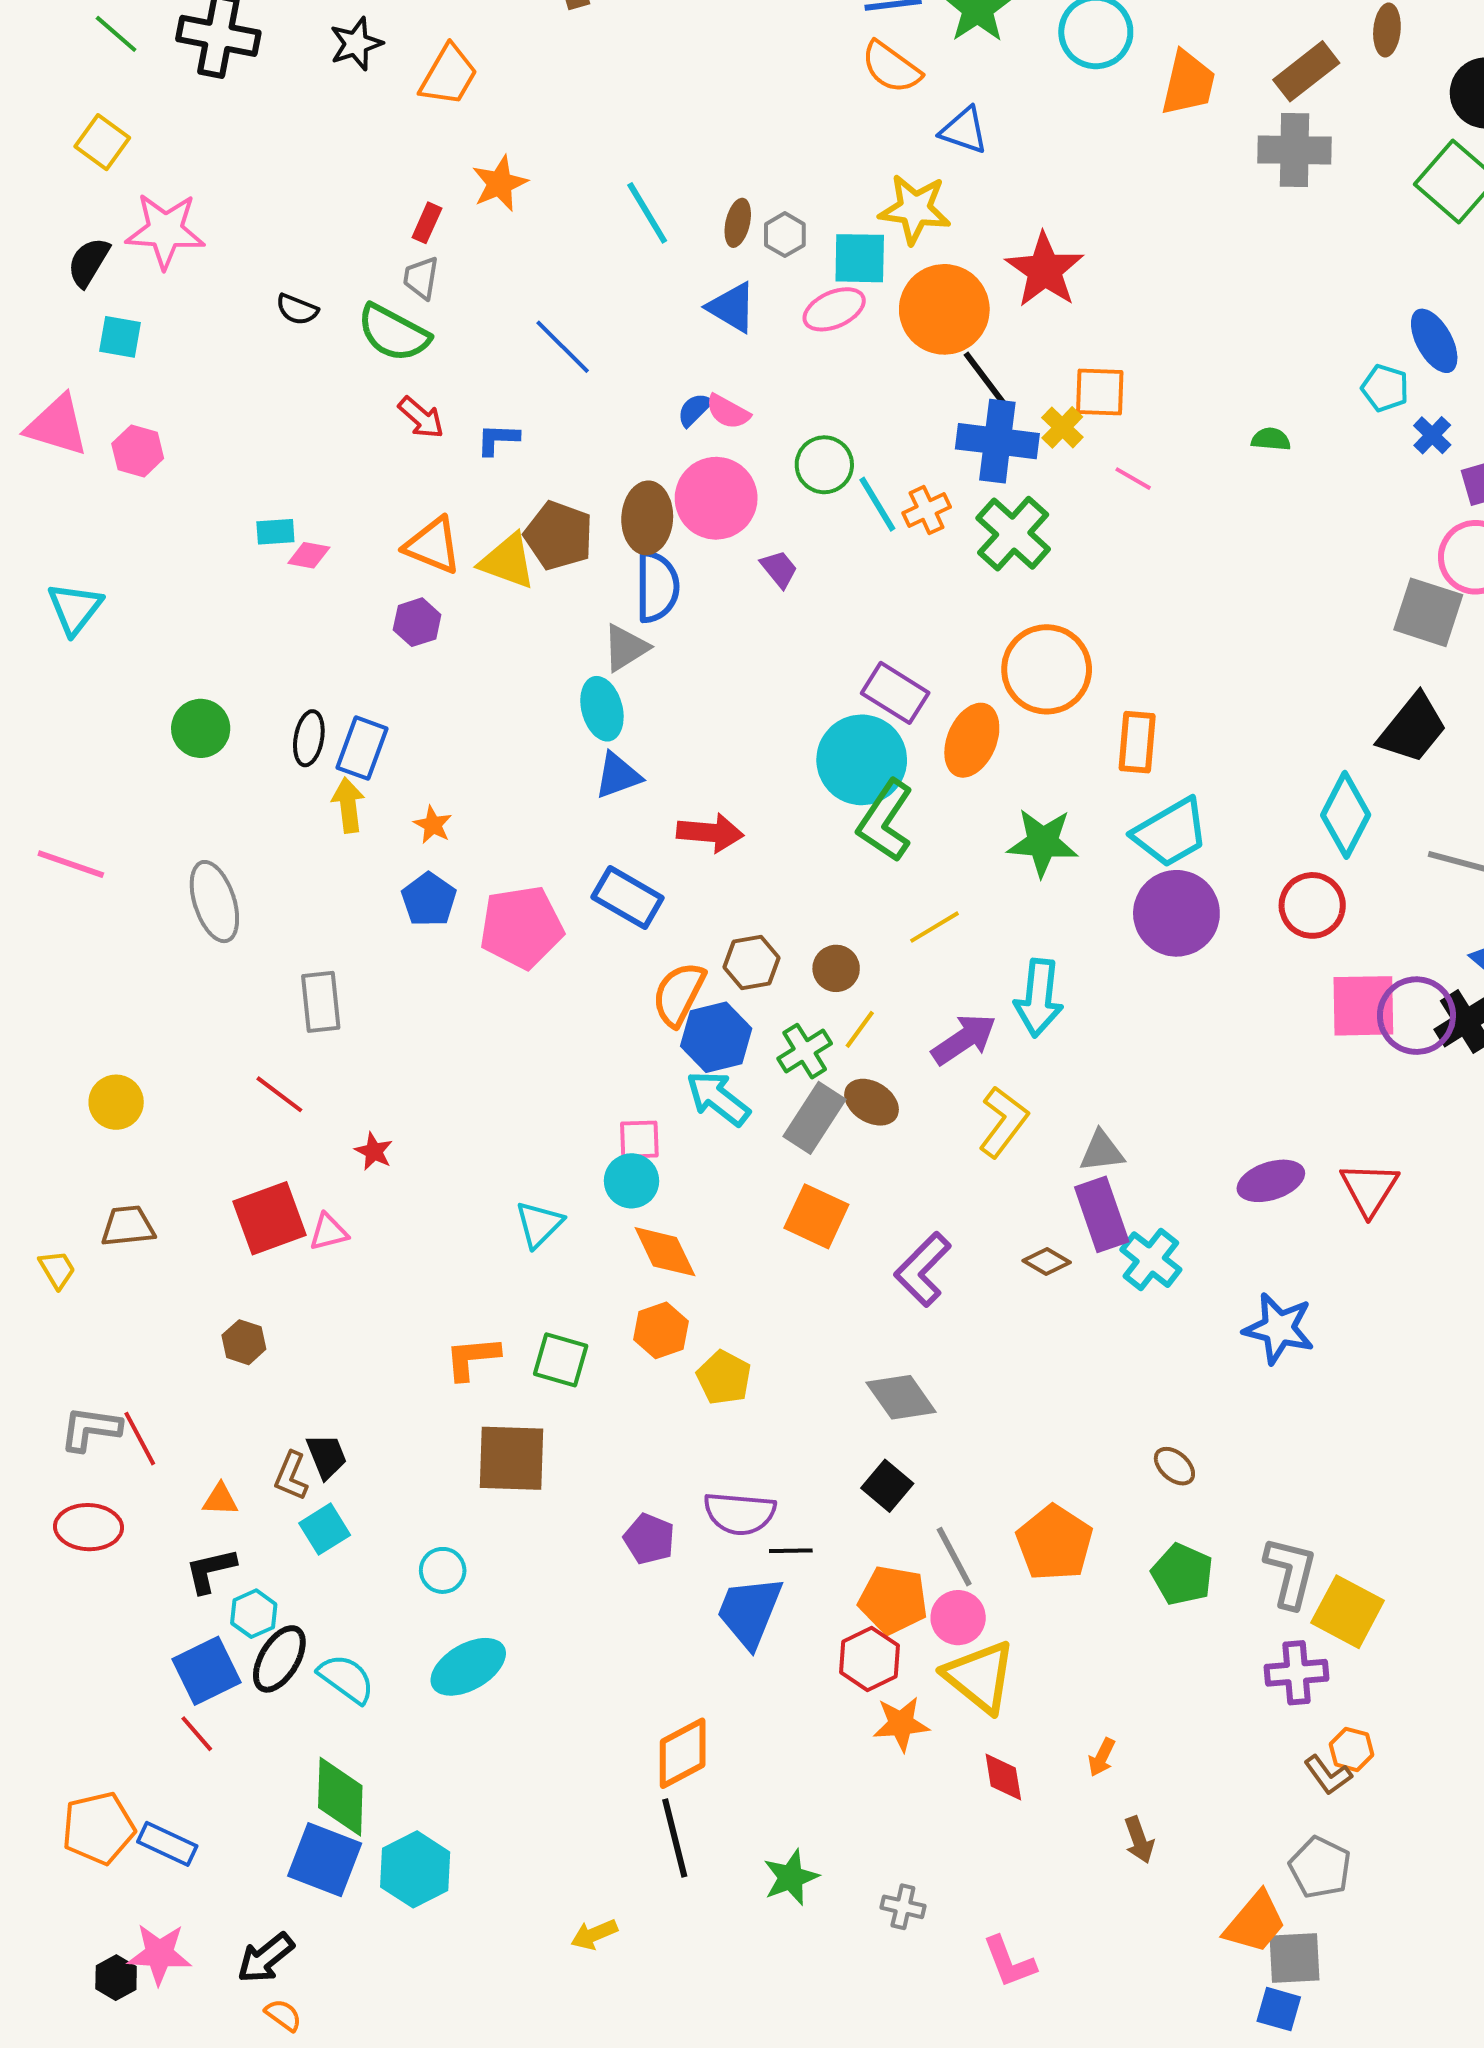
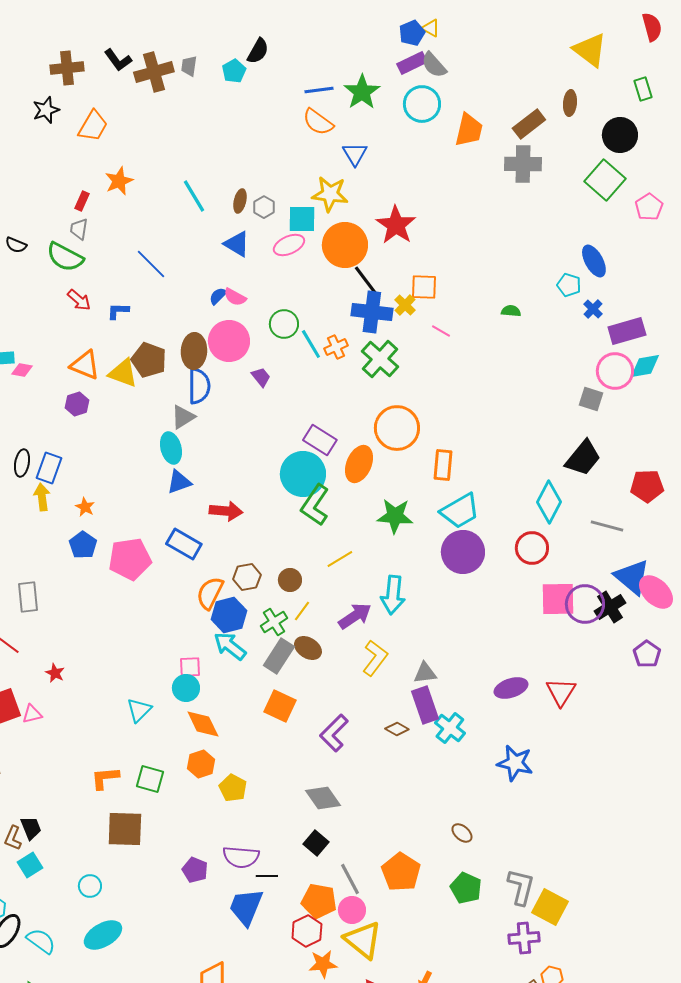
blue triangle: (964, 130) -> (355, 154), turned 40
gray square: (1428, 612) -> (591, 399), size x0.7

